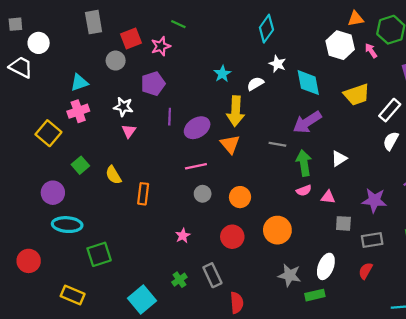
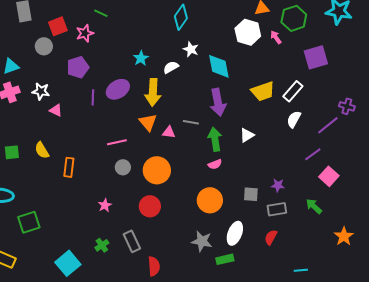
yellow trapezoid: (357, 95) -> (263, 91), moved
white star: (123, 107) -> (41, 91), moved
purple arrow: (307, 122) -> (218, 102), turned -68
purple ellipse: (197, 128) -> (118, 89), moved
pink triangle: (129, 131) -> (56, 110), turned -40
green square: (80, 165) -> (12, 152), moved, turned 35
orange circle: (240, 197) -> (157, 170), size x1.4
pink triangle: (328, 197) -> (169, 132), moved
purple star: (374, 200) -> (278, 185), moved, size x0.6
orange circle: (277, 230) -> (210, 200), moved

